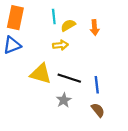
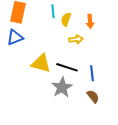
yellow semicircle: (68, 25) -> (66, 19), turned -40
yellow arrow: (60, 45) -> (76, 39), moved
gray star: (64, 100) -> (62, 87), size x1.5

